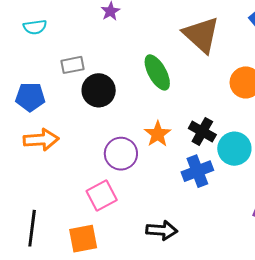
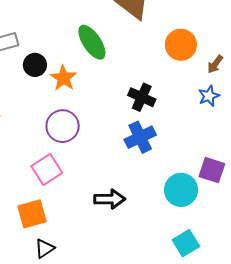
black circle: (99, 90) -> (35, 65), size x0.7
orange star: (158, 134) -> (63, 78), moved
cyan circle: (234, 149) -> (181, 190), moved

